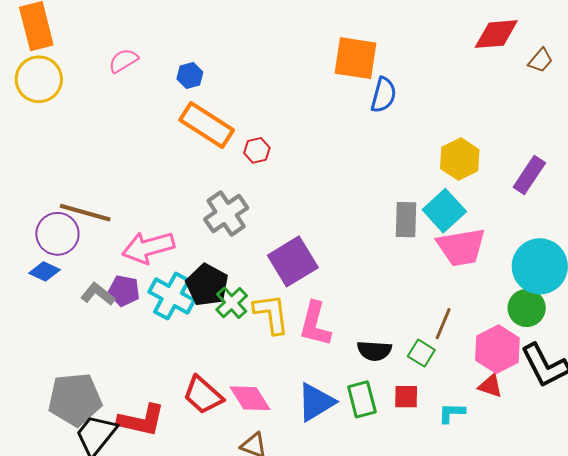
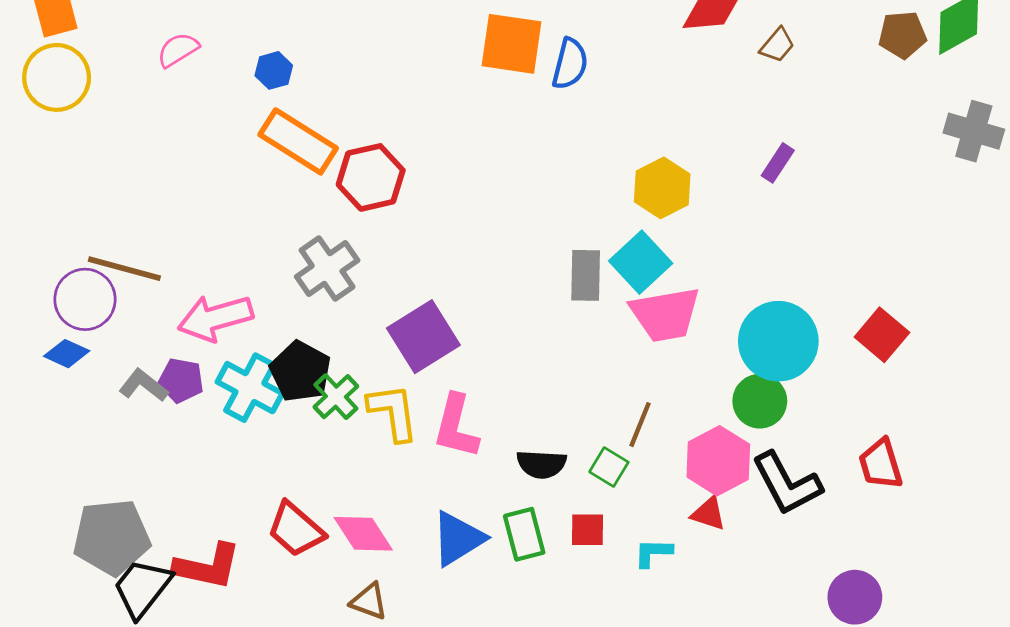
blue semicircle: (383, 95) -> (570, 64), moved
red hexagon: (257, 150) -> (371, 177), size x1.8
purple rectangle: (529, 175) -> (778, 163), moved, size x0.7

